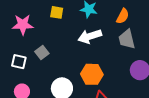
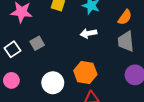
white arrow: (90, 36) -> (88, 33), size x0.7
white square: (19, 62) -> (12, 49), turned 35

